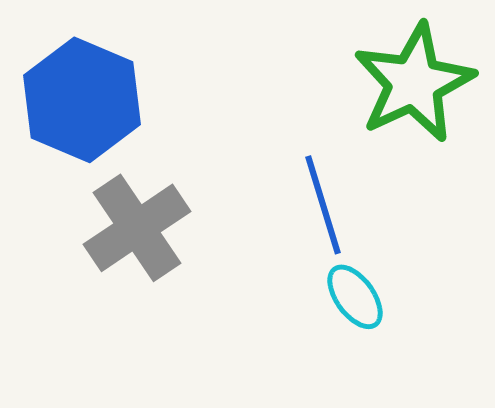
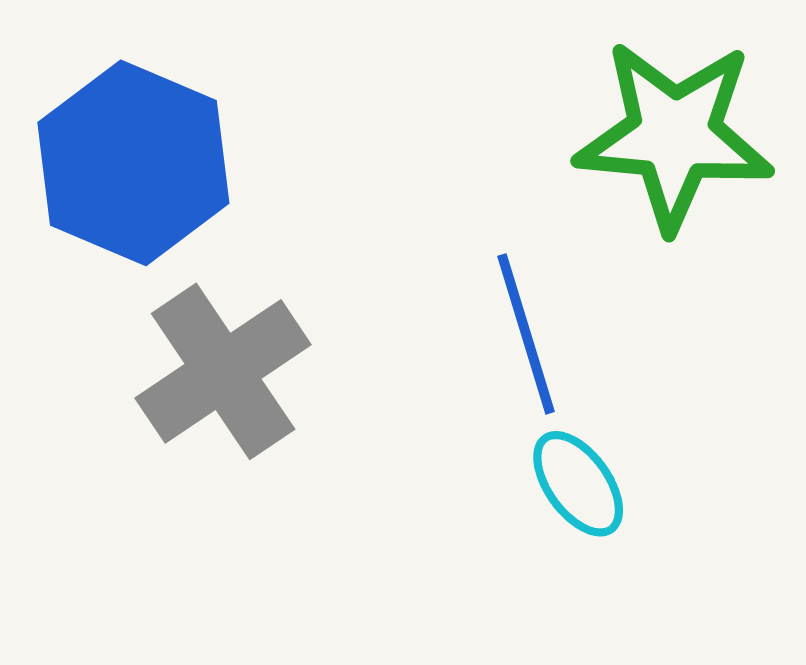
green star: (414, 83) -> (674, 135), turned 30

